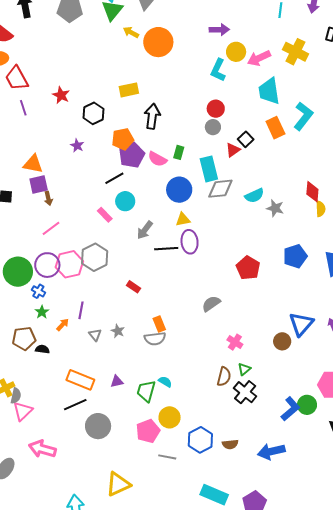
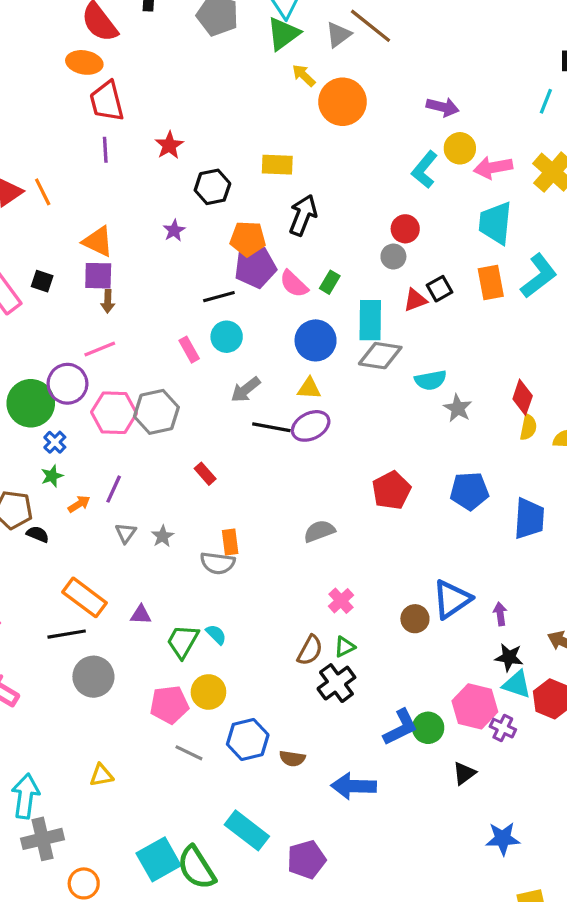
purple ellipse: (190, 242) -> (311, 426), turned 55
purple circle: (47, 265) -> (67, 384), moved
yellow triangle: (118, 484) -> (101, 775), size x0.6

